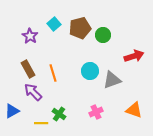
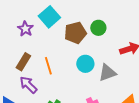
cyan square: (54, 24) -> (49, 17), size x1.5
brown pentagon: (80, 28) -> (75, 33), moved
brown rectangle: (28, 69) -> (23, 62), turned 60

